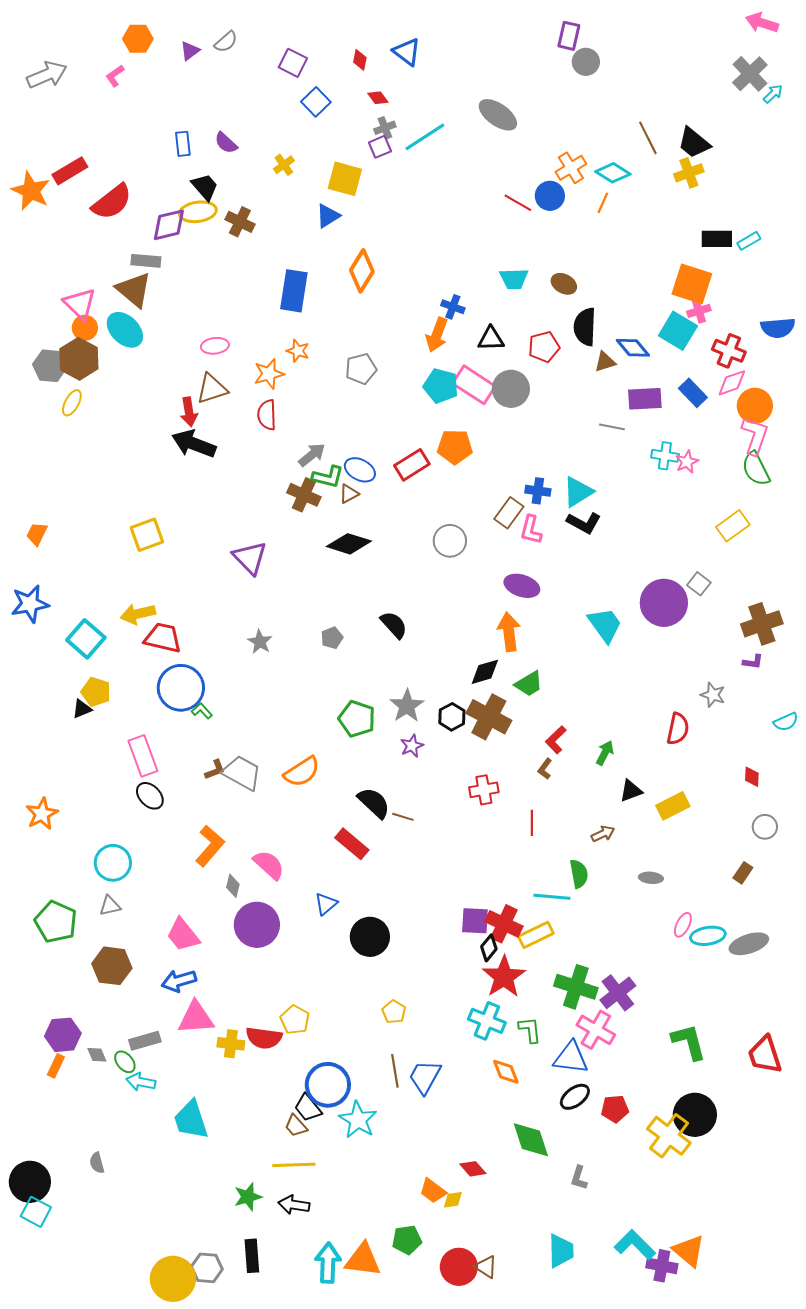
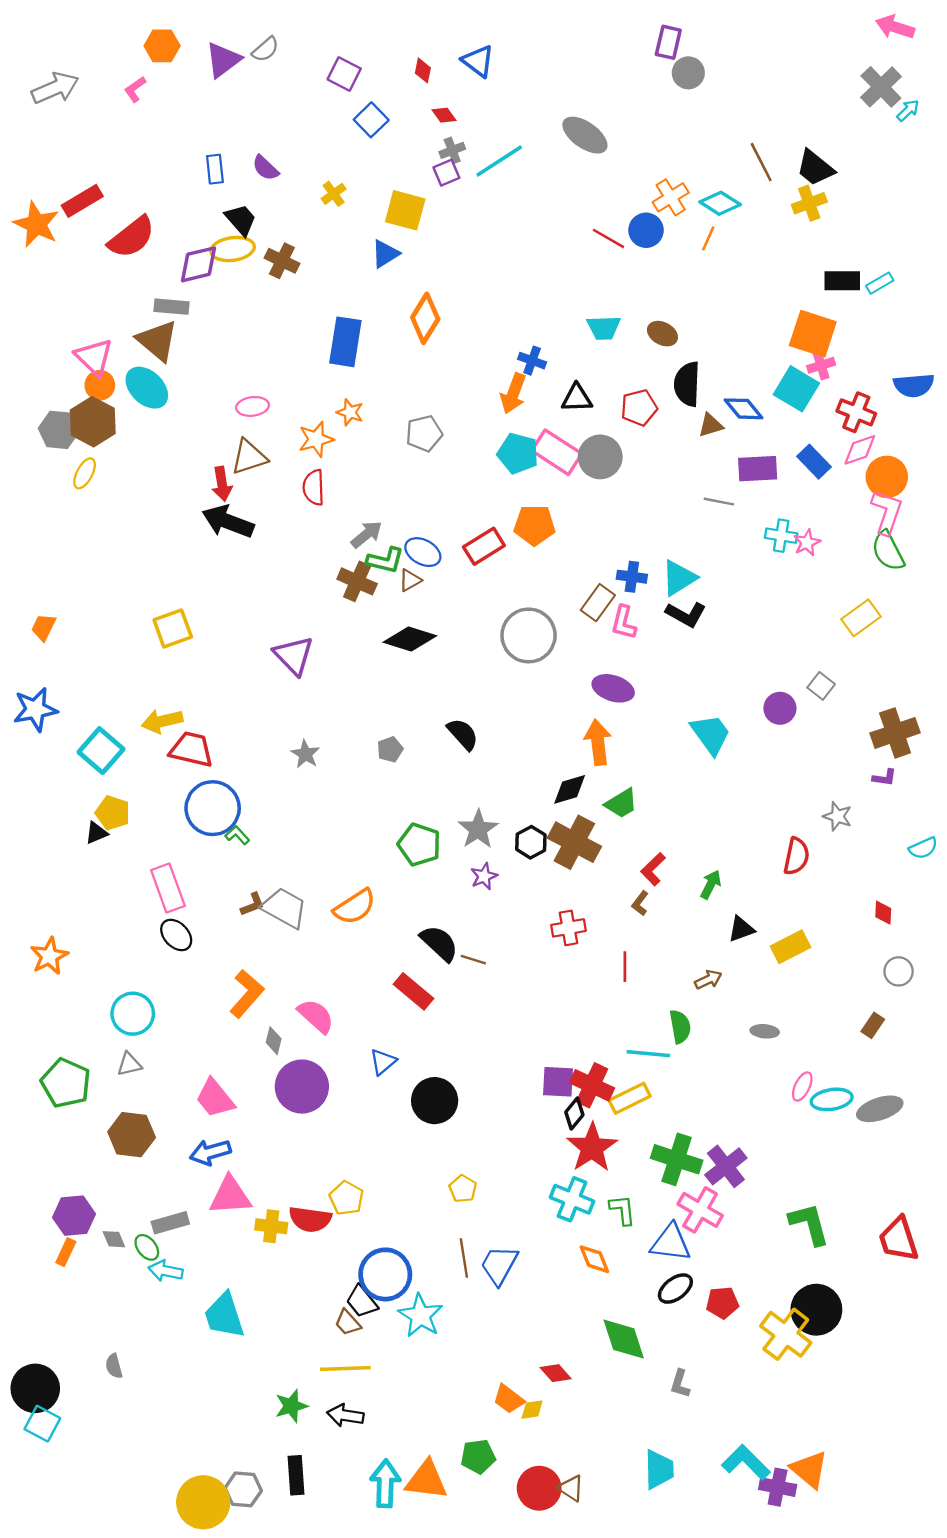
purple triangle: (190, 51) -> (223, 60), size x1.6
gray circle: (450, 541) -> (529, 635), size x1.4
purple circle: (664, 603) -> (780, 708), size x0.6

